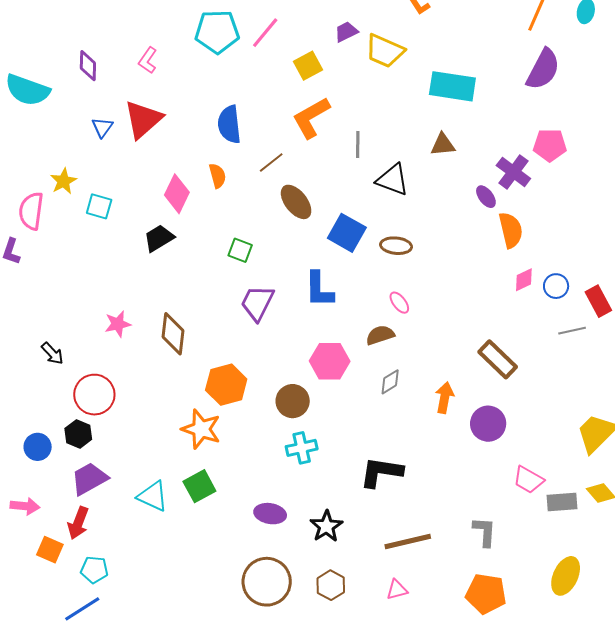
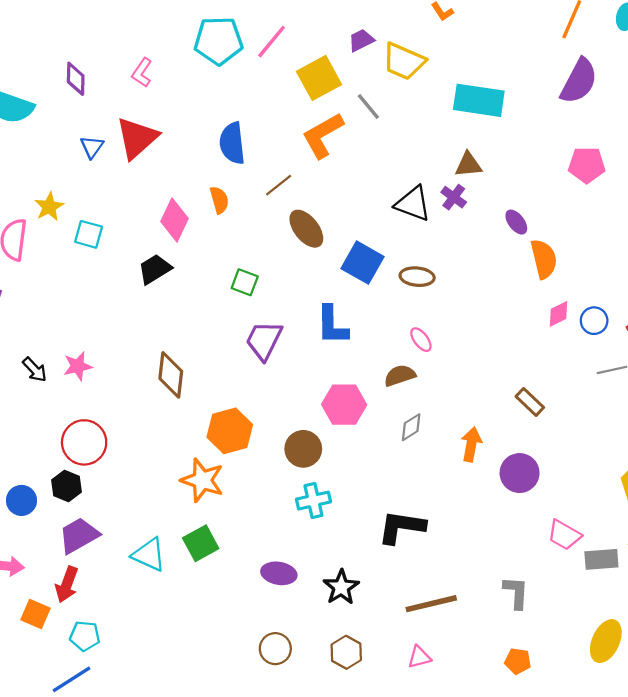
yellow square: (308, 66) -> (319, 78), size x1.4
gray line: (358, 145) -> (368, 106), moved, turned -40
purple cross: (513, 172) -> (454, 197), moved, size x0.7
pink star: (118, 324) -> (78, 366), moved
black arrow: (52, 353) -> (35, 370), moved
brown rectangle: (498, 359) -> (530, 402), size x0.7
brown circle: (267, 582) -> (275, 649), size x0.6
orange pentagon: (486, 594) -> (518, 661), size x0.6

